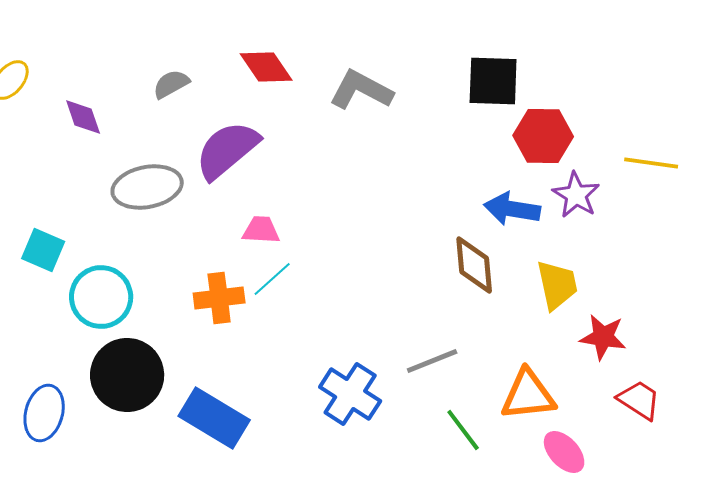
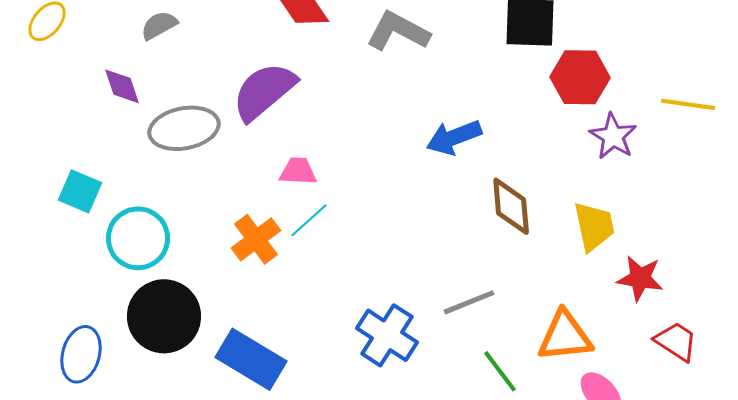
gray semicircle: (171, 84) -> (159, 25), moved
purple diamond: (83, 117) -> (122, 86), moved
blue arrow: (512, 209) -> (454, 137), moved, turned -30
orange cross: (219, 298) -> (256, 239), turned -30

